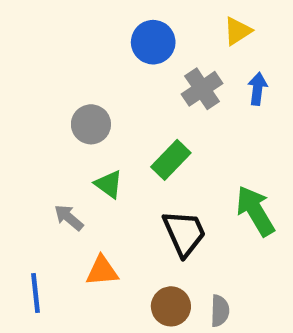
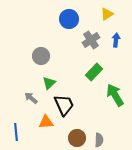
green rectangle: (171, 160) -> (94, 72), moved
green triangle: (109, 184) -> (49, 83), turned 40
black trapezoid: (184, 233) -> (64, 105), moved

